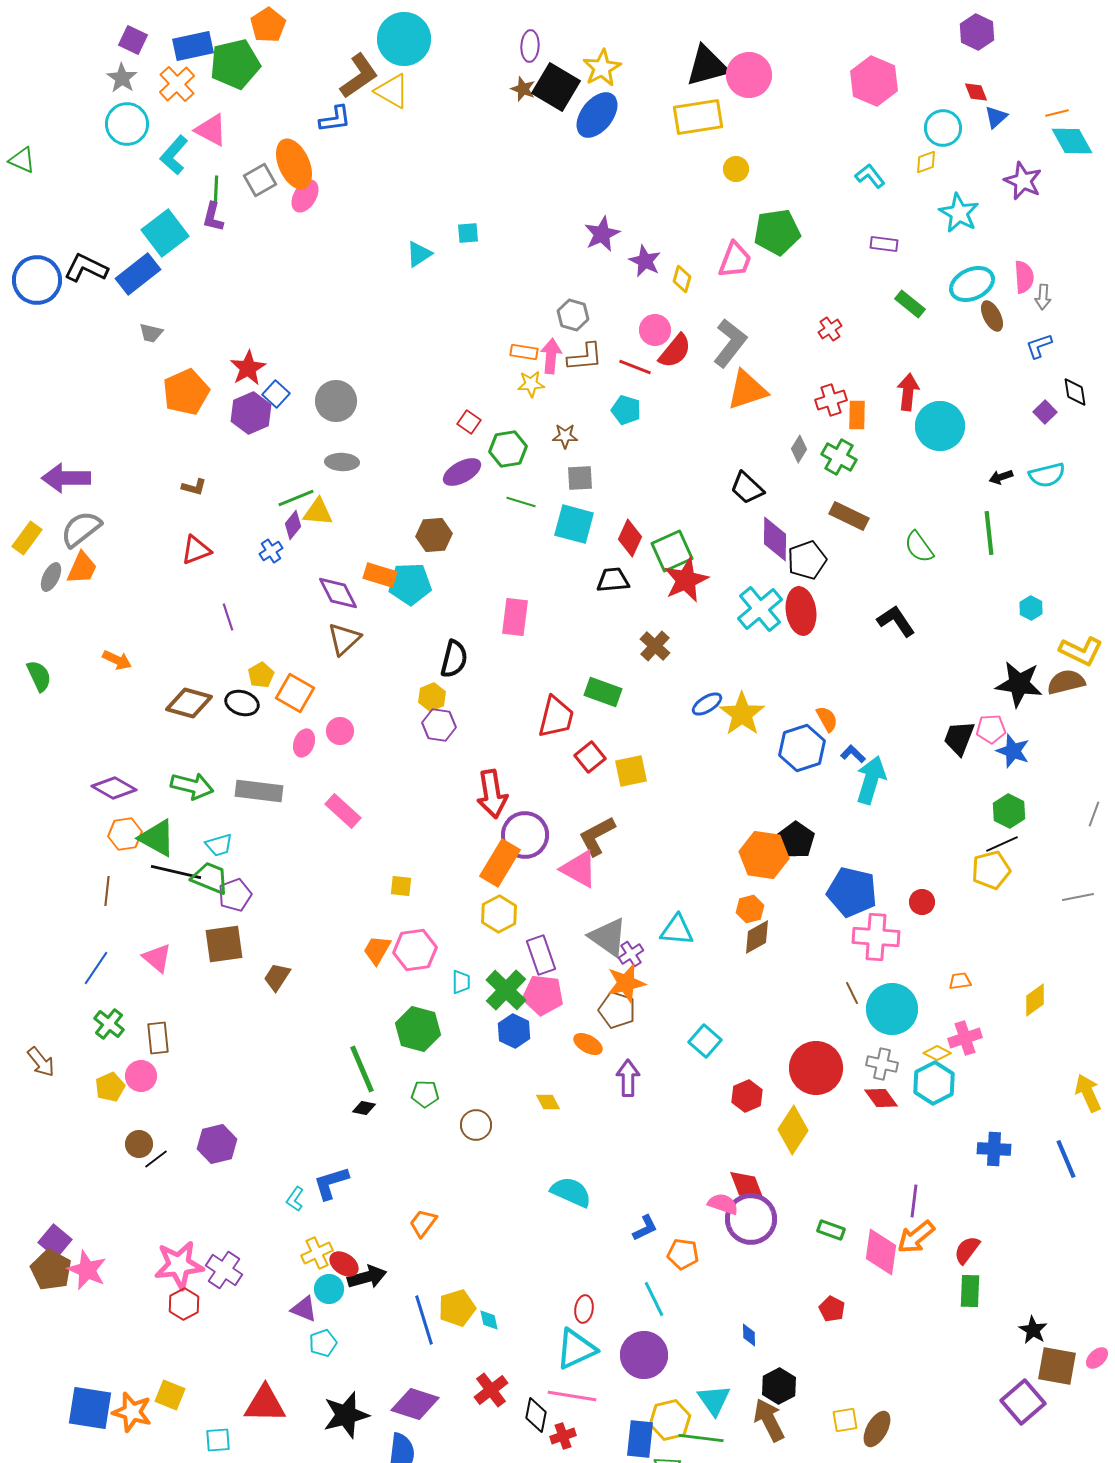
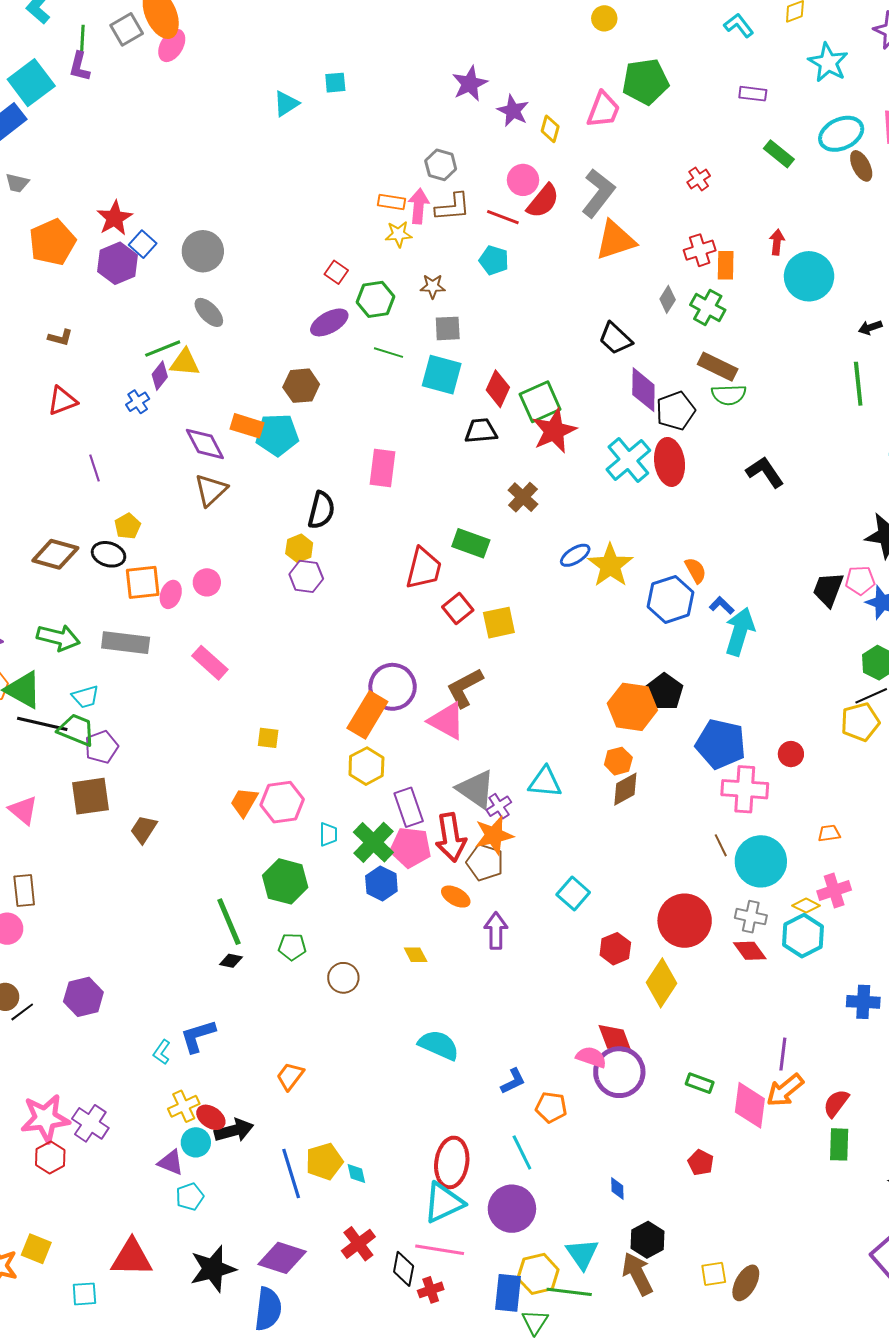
red arrow: (908, 392) -> (777, 242), size x0.7
gray ellipse: (342, 462) -> (209, 312), turned 44
green semicircle: (919, 547) -> (729, 395), moved, turned -56
orange square: (295, 693) -> (143, 582), moved, turned -36
red arrow: (492, 794) -> (451, 837), moved
red ellipse: (584, 1309) -> (452, 1162), size x1.8

